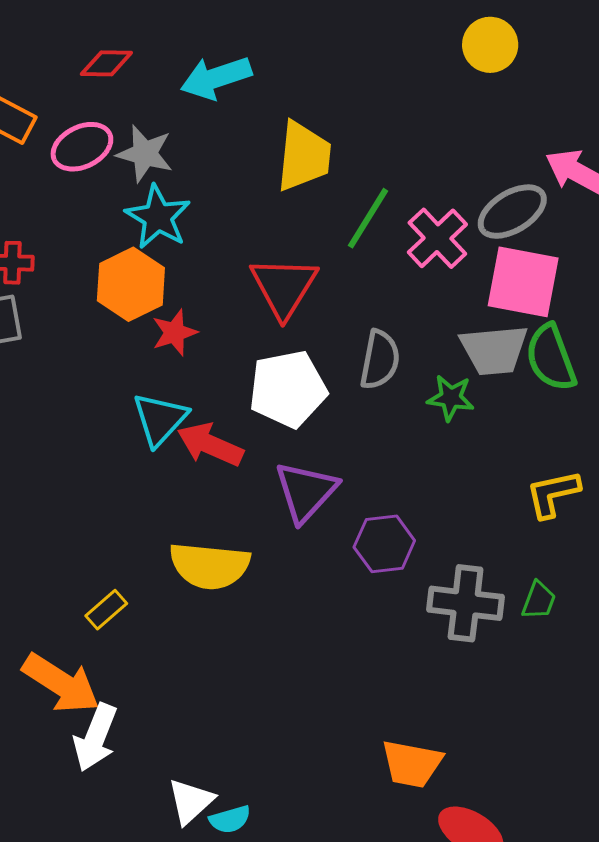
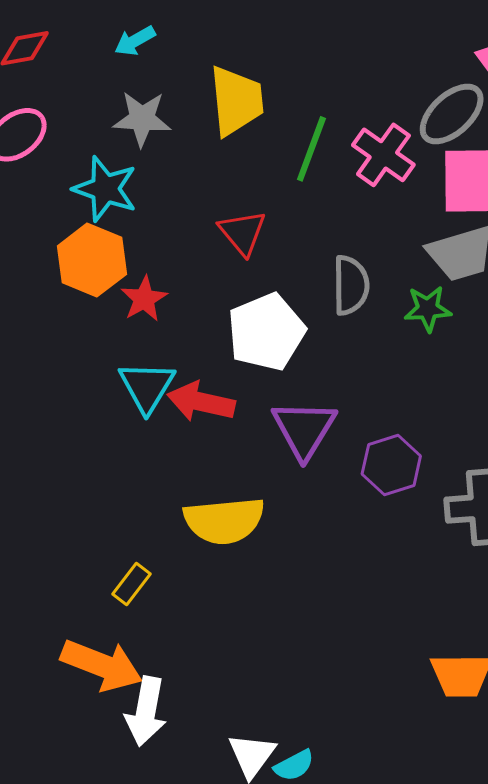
cyan arrow: (216, 78) -> (135, 41), size x0.6
gray star: (145, 154) -> (142, 119), moved
red triangle: (284, 287) -> (242, 233), size x0.7

